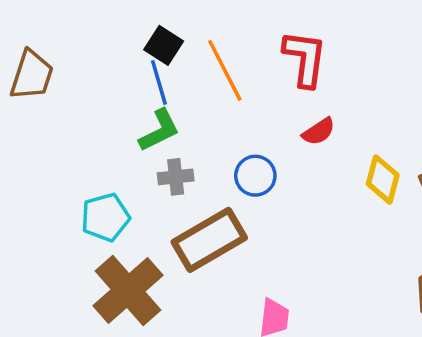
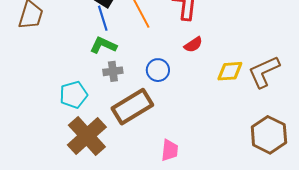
green L-shape: (159, 130) -> (103, 45), turned -128
yellow diamond: (383, 179) -> (230, 71), turned 72

